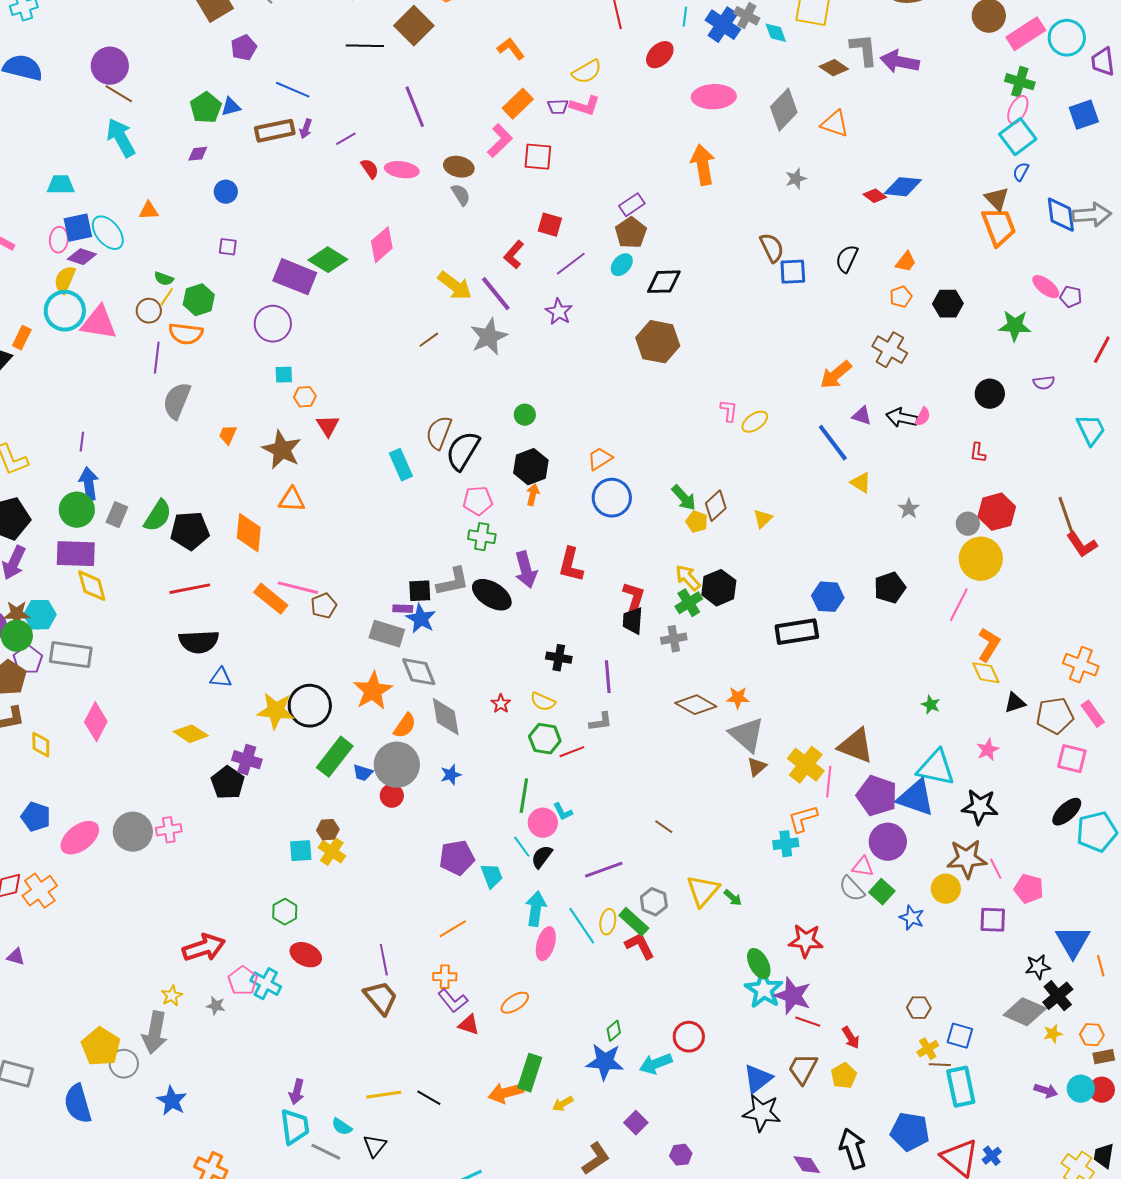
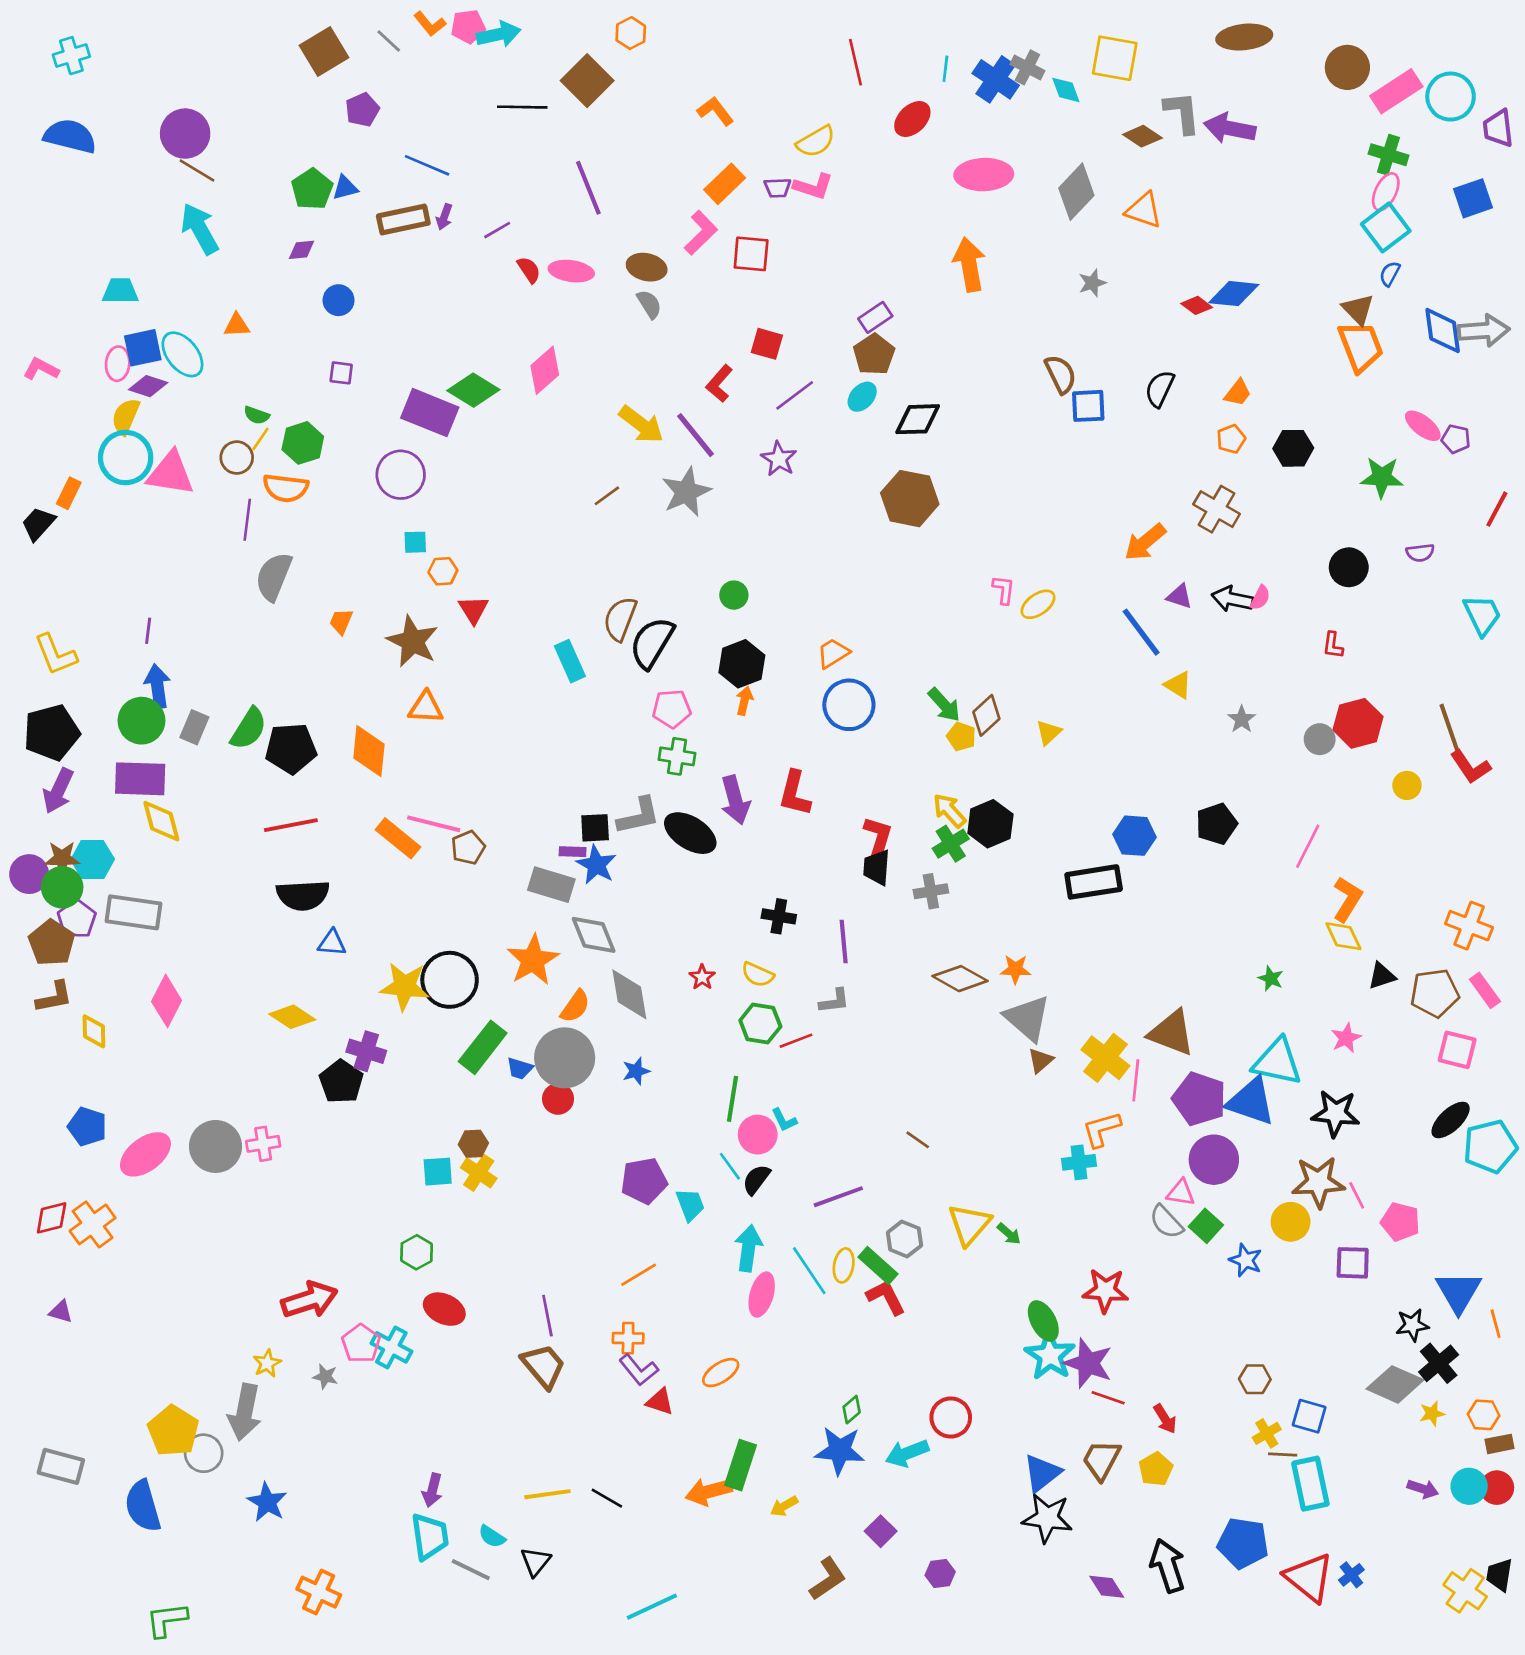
yellow circle: (981, 559) -> (1407, 785), moved, size x0.5

